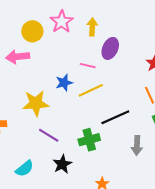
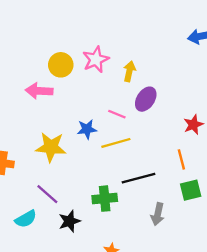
purple line: (49, 135) -> (47, 194), moved

